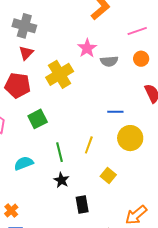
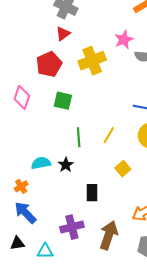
red pentagon: (18, 85) -> (49, 64), turned 30
green square: (38, 119) -> (63, 101), turned 30
cyan semicircle: (24, 163) -> (41, 163), moved
black star: (61, 180) -> (66, 165), moved

